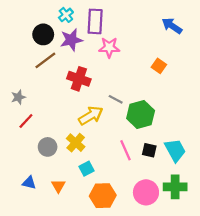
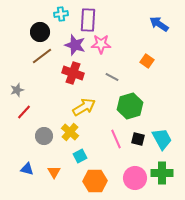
cyan cross: (66, 15) -> (61, 14), turned 32
purple star: (71, 40) -> (75, 45), moved, turned 30
gray line: (116, 99) -> (112, 77), moved

